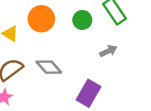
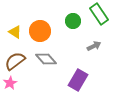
orange circle: (41, 19) -> (40, 31), moved

